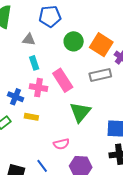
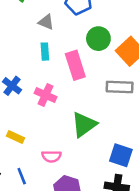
pink rectangle: (63, 80) -> (75, 65), moved
pink cross: (38, 88) -> (46, 95), moved
yellow rectangle: (31, 117) -> (16, 137), moved

